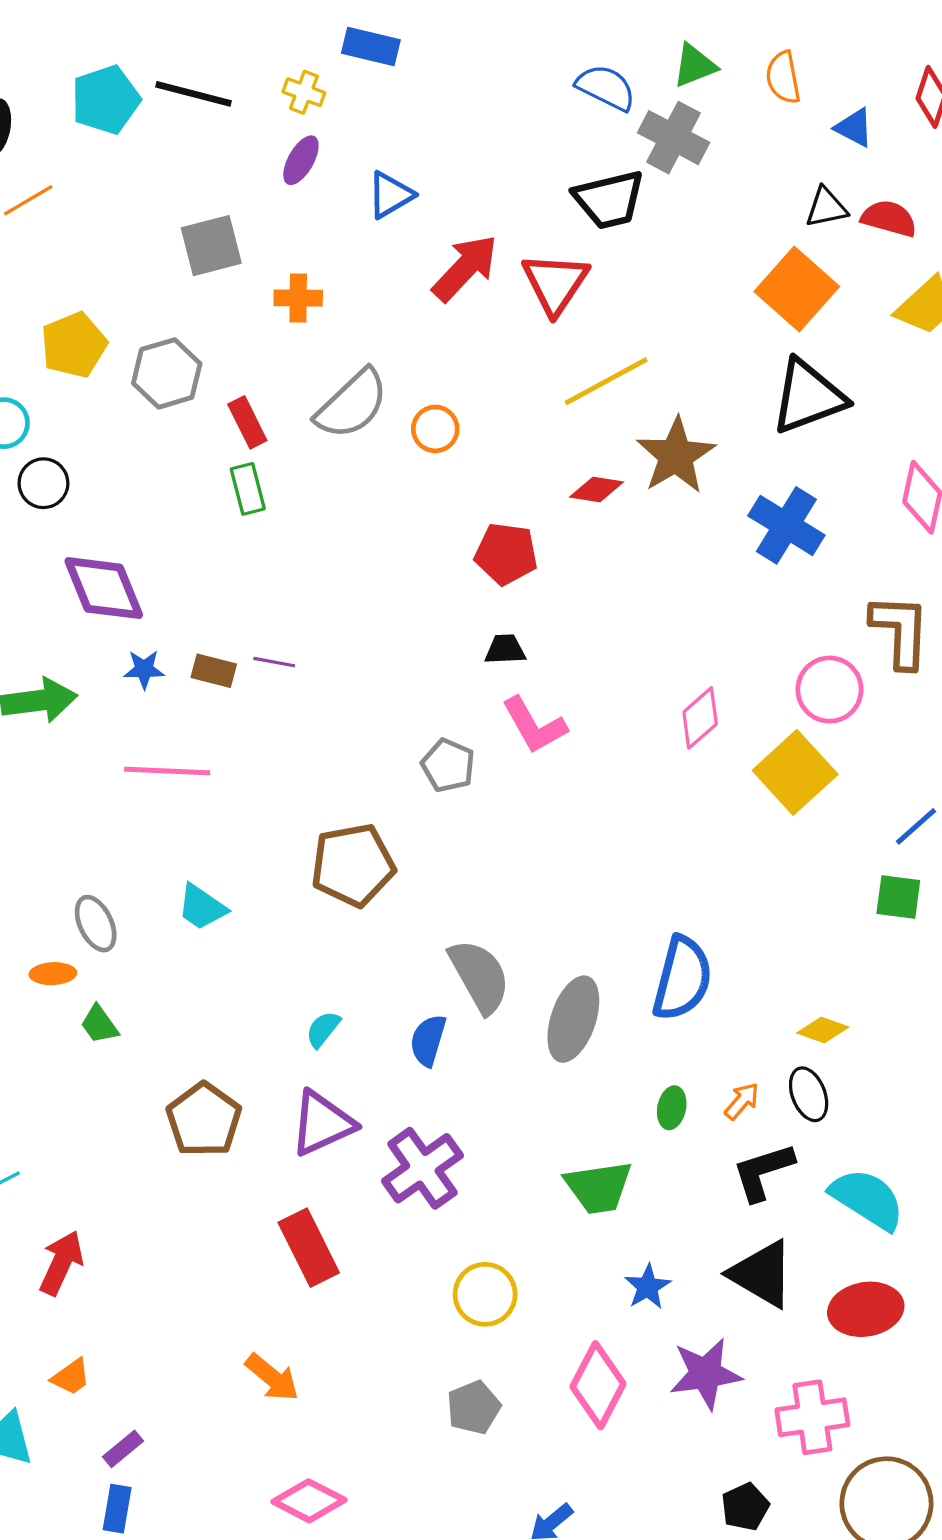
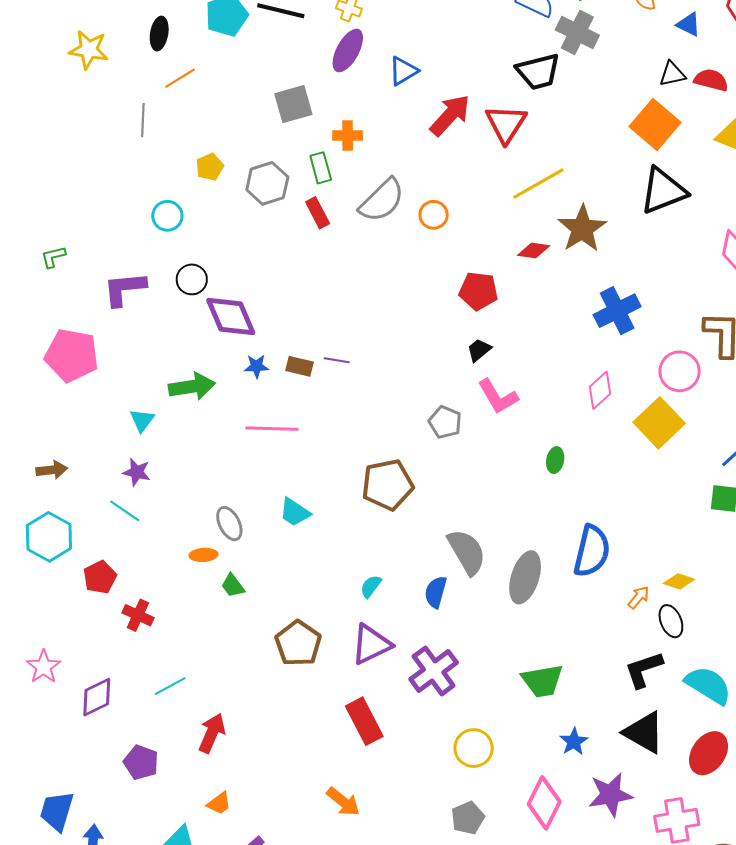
purple ellipse: (301, 160) -> (348, 50), size x1.4
yellow pentagon: (74, 345) -> (210, 167), size x0.7
black circle: (43, 483) -> (192, 279), moved
green rectangle: (248, 489) -> (321, 168), moved
blue cross: (786, 525) -> (617, 311), moved, turned 33
black trapezoid: (505, 649) -> (479, 350), turned -36
orange arrow: (742, 1101) -> (639, 597), moved
green ellipse: (672, 1108) -> (555, 460), moved
red ellipse: (866, 1309) -> (709, 753), turned -45

